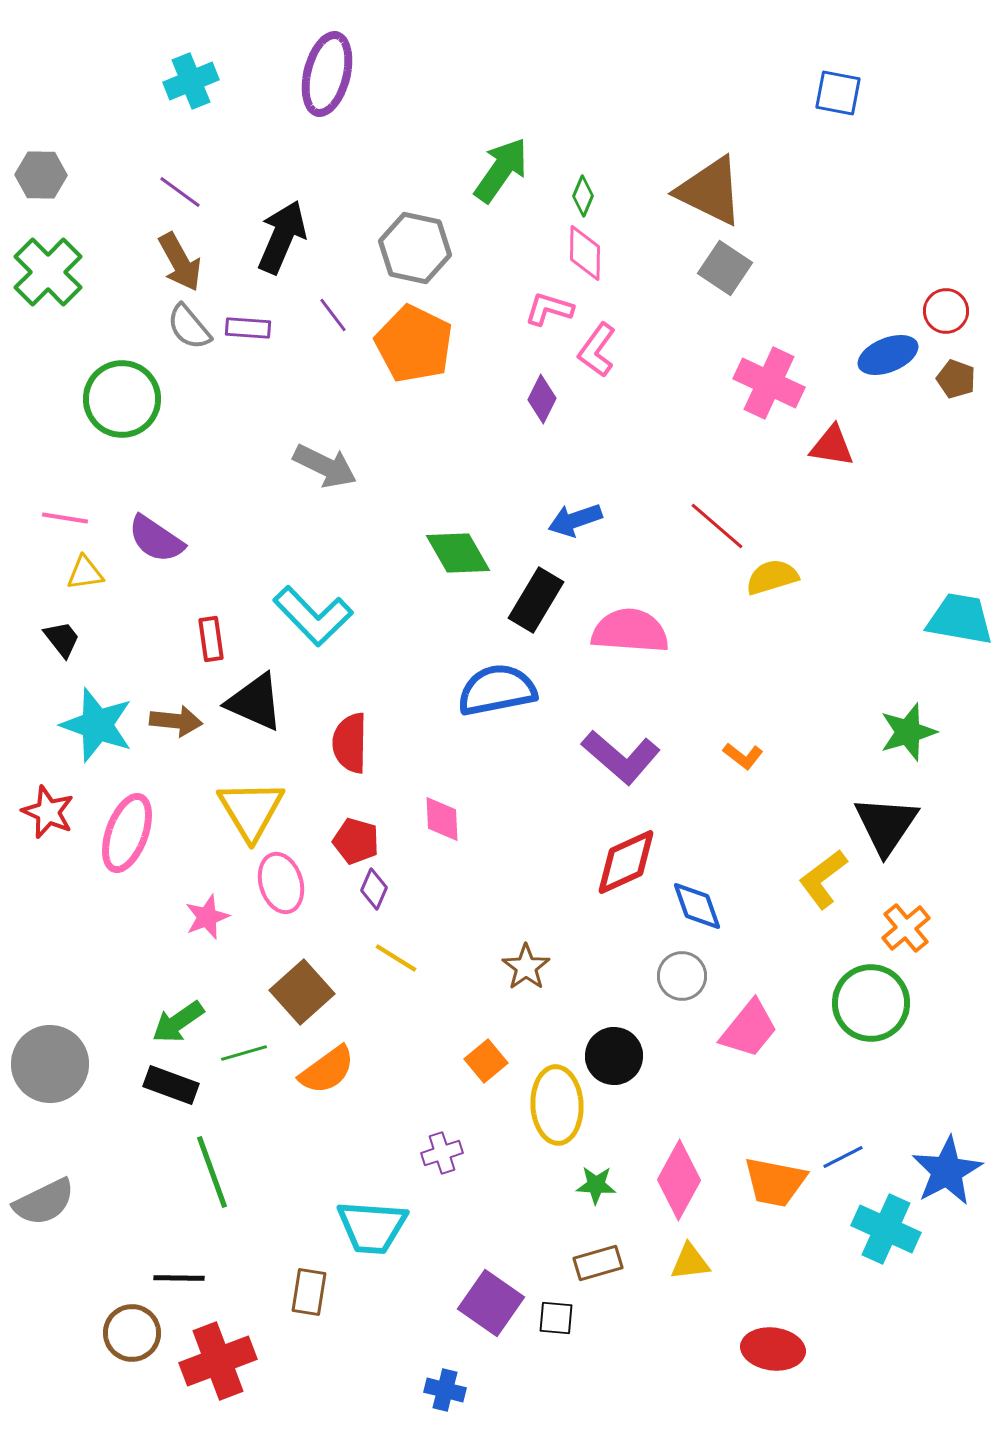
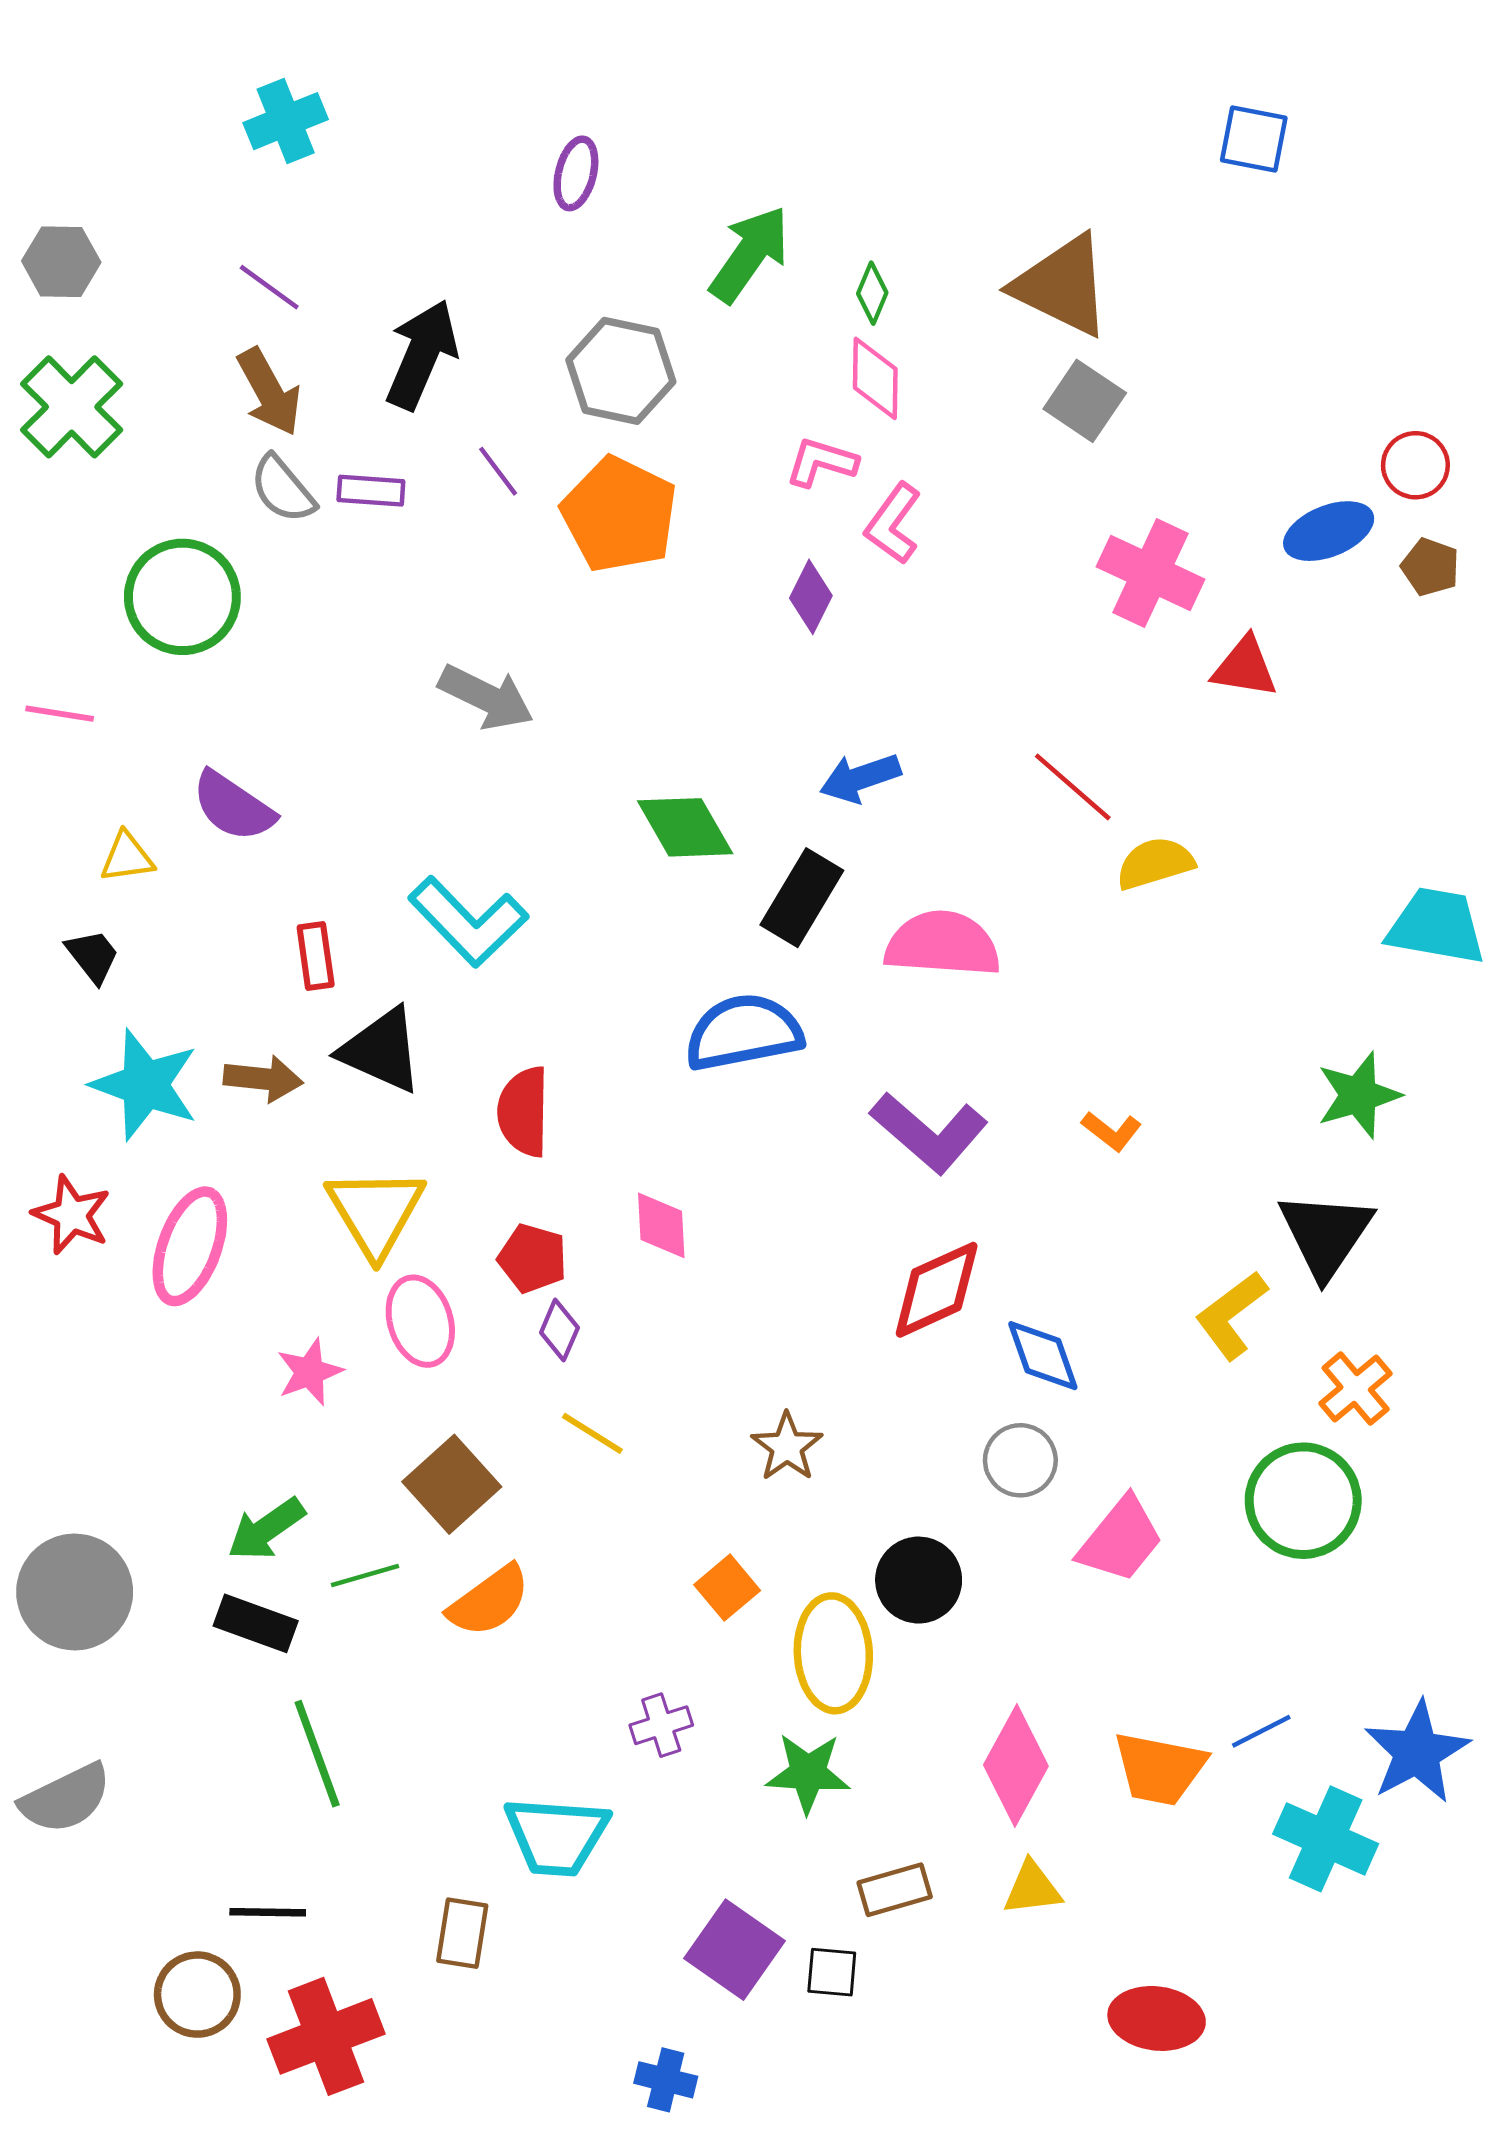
purple ellipse: (327, 74) -> (576, 173), moved, size x0.6
pink line: (65, 518) -> (60, 714), moved
green star: (596, 1185) -> (808, 1773), moved, size x1.4

